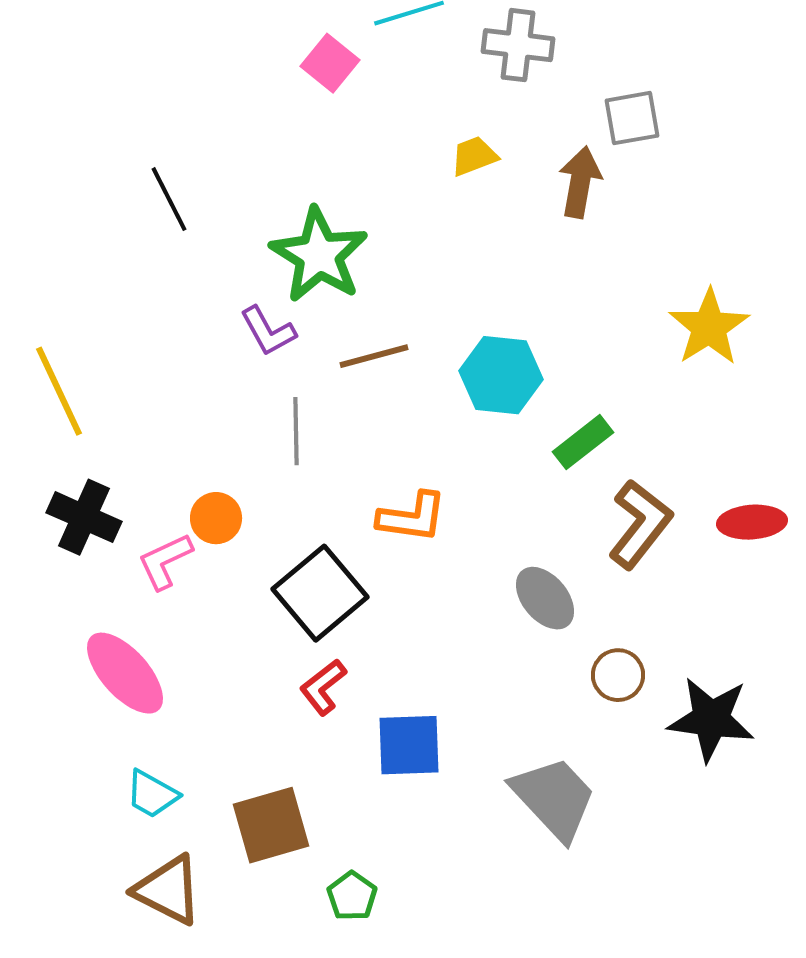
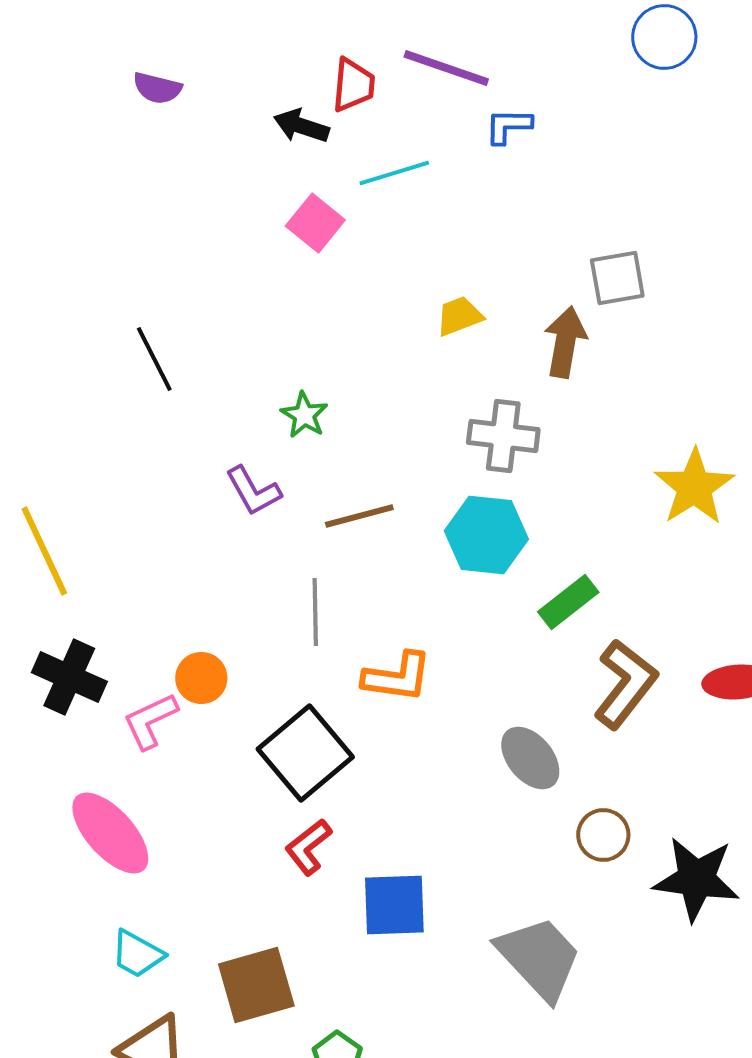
gray cross: (518, 45) -> (503, 436), moved
green star: (319, 255) -> (304, 415), size x0.5
gray line: (296, 431) -> (315, 612), moved

